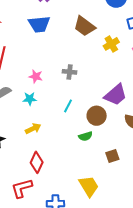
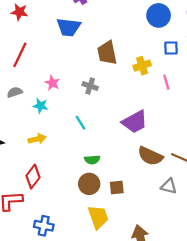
brown trapezoid: (84, 26) -> (107, 53), moved, turned 30
cyan line: (68, 106) -> (80, 123), turned -72
brown circle: (97, 116) -> (89, 184), moved
yellow trapezoid: (89, 186) -> (98, 217), moved

